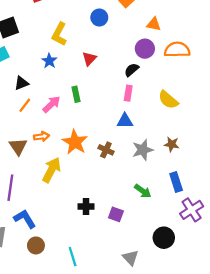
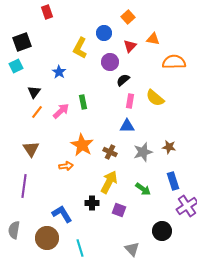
yellow L-shape: (59, 34) -> (80, 48), moved
purple circle: (145, 49) -> (110, 62), moved
red triangle: (89, 59) -> (130, 46), moved
black semicircle: (132, 70) -> (123, 80), moved
black triangle: (21, 83) -> (34, 92), turned -32
yellow semicircle: (168, 100) -> (155, 98), moved
orange arrow: (41, 136) -> (66, 166), moved
yellow arrow: (51, 170) -> (109, 182), moved
blue L-shape: (25, 219) -> (62, 214), moved
brown circle: (36, 245) -> (47, 238), size x1.5

